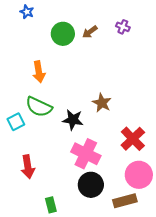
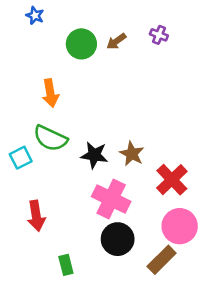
brown star: (102, 103) -> (132, 154), moved
brown rectangle: (125, 201) -> (162, 260), turned -30

